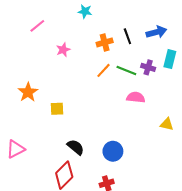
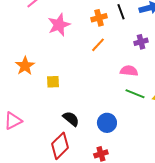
pink star: (63, 50) -> (59, 25), size x1.6
purple cross: (148, 67) -> (141, 42), turned -32
green line: (126, 70) -> (135, 94), moved

